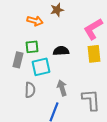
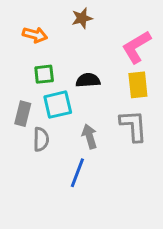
orange arrow: (35, 21) -> (35, 35), moved
gray rectangle: (18, 60) -> (23, 114), moved
gray L-shape: (91, 100) -> (133, 126), moved

